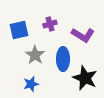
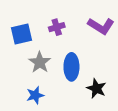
purple L-shape: (83, 35) -> (101, 26), moved
black star: (85, 78) -> (96, 88), size x0.7

